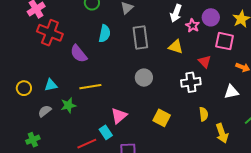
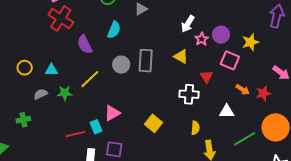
gray rectangle: (140, 38) -> (146, 61), moved
gray circle: (144, 78) -> (121, 65), moved
yellow line: (90, 87) -> (90, 79), turned -45

